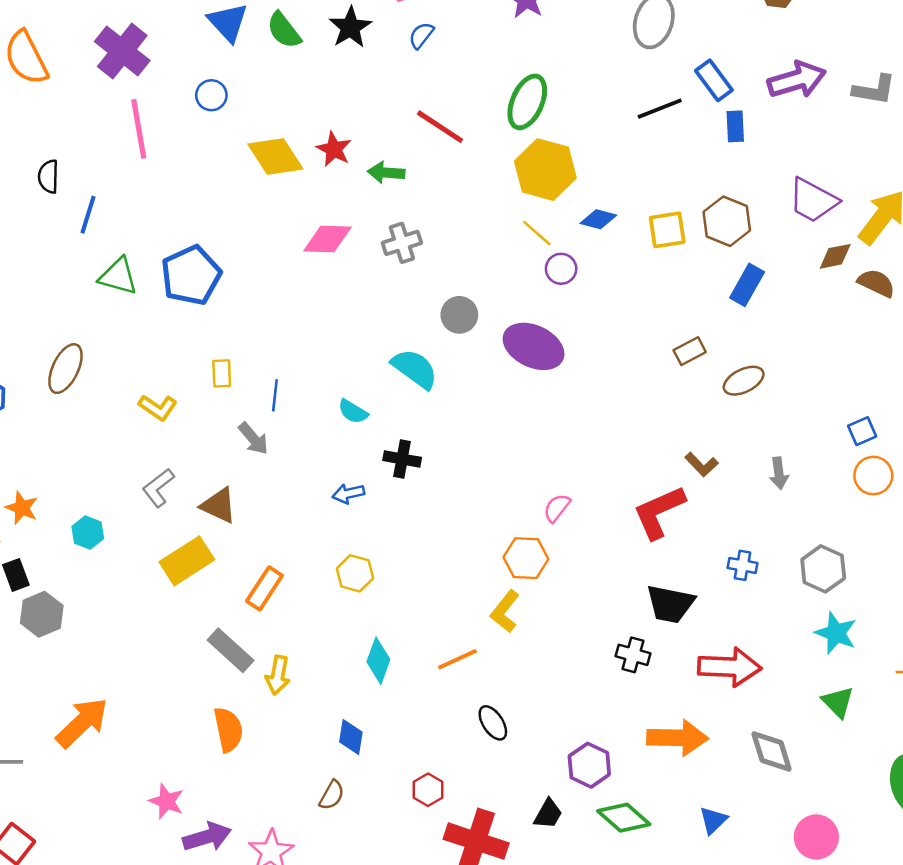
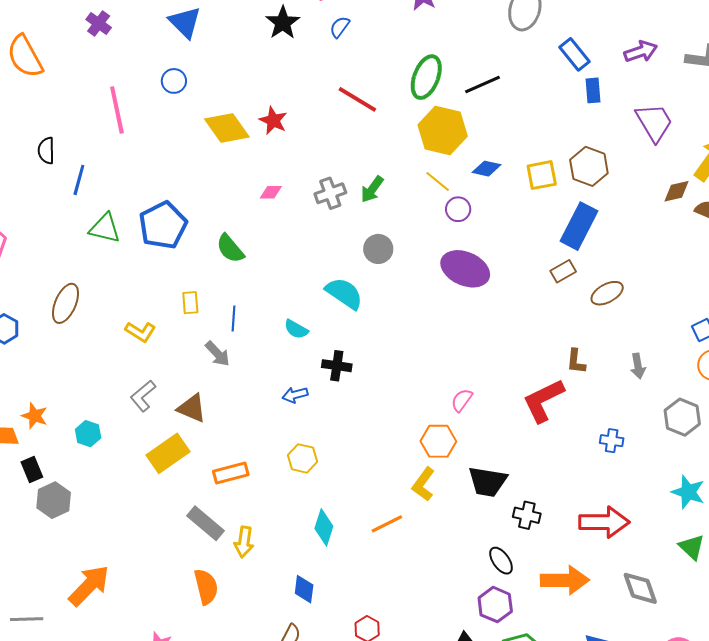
green semicircle: (284, 30) -> (230, 248), moved
purple cross: (122, 51) -> (99, 23), moved, size x0.6
purple arrow: (797, 80) -> (641, 51), size x0.7
black line: (660, 109) -> (483, 84), moved
green arrow: (386, 173) -> (372, 189), moved, turned -56
purple trapezoid: (813, 200) -> (654, 122), moved, turned -147
pink diamond: (327, 239) -> (271, 192), size x0.6
blue rectangle: (747, 285) -> (579, 226), moved, size x1.4
purple ellipse: (534, 346) -> (465, 269), moved
brown L-shape: (702, 465) -> (576, 361), turned 52
gray hexagon: (823, 569) -> (682, 417), moved
orange rectangle: (264, 588) -> (231, 473), turned 44
black trapezoid: (670, 604) -> (488, 482), moved
black ellipse: (493, 723) -> (501, 561), moved

